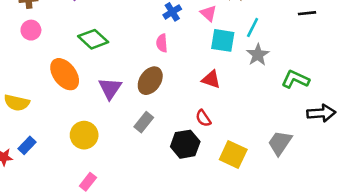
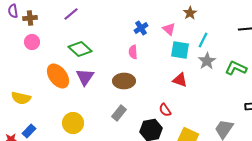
red triangle: (211, 79) -> (180, 80), moved
green L-shape: (295, 79) -> (236, 68), moved
brown ellipse: (150, 81) -> (124, 81), turned 55
purple triangle: (110, 88) -> (85, 77), moved

